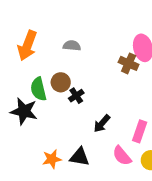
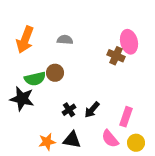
green semicircle: (38, 89) -> (35, 79), turned -90
black cross: (76, 96) -> (69, 110), moved

